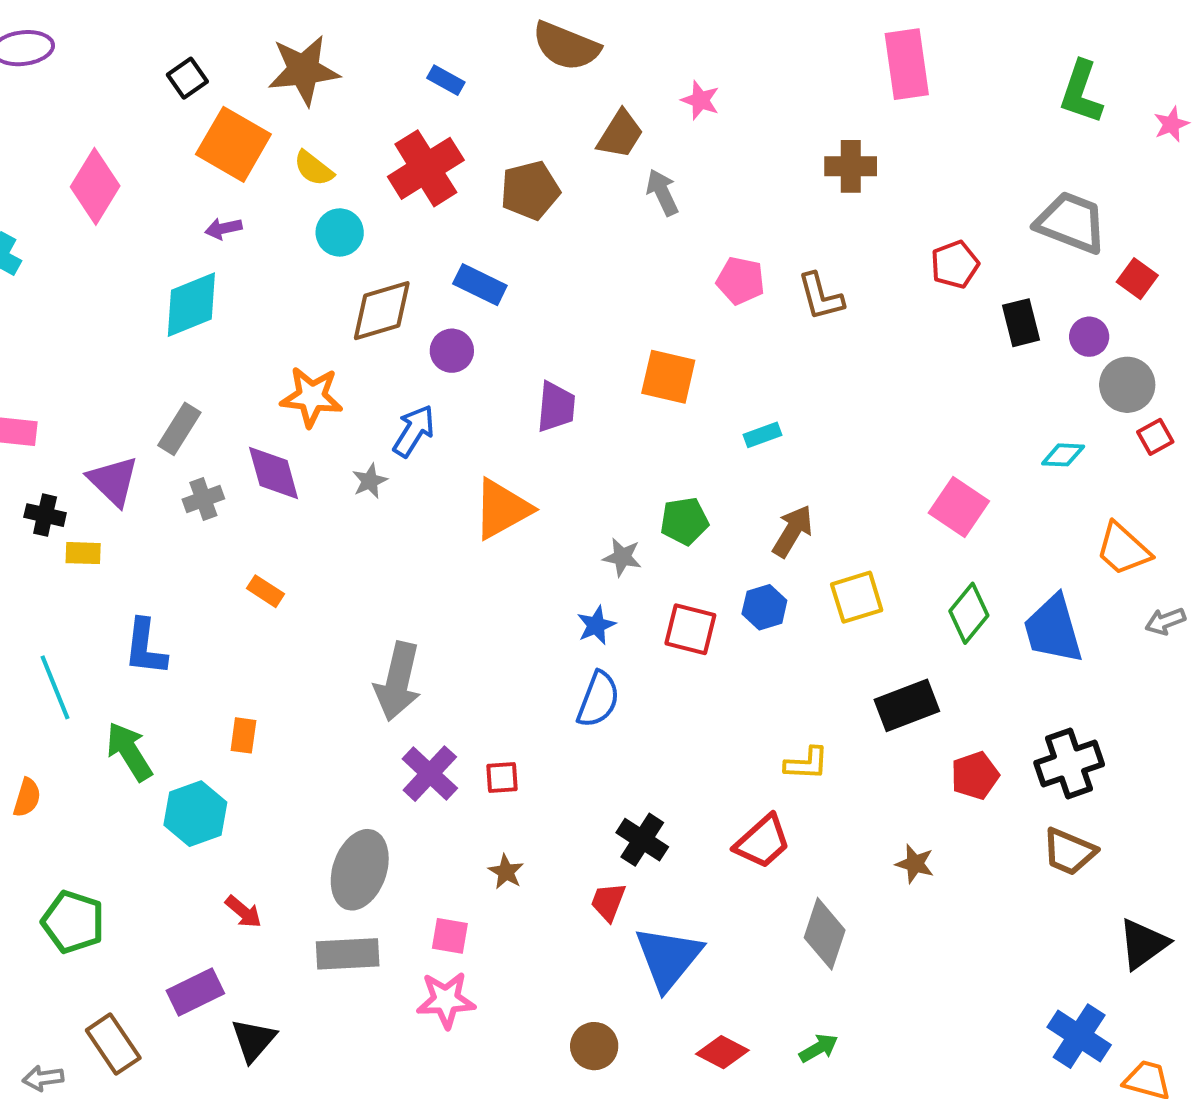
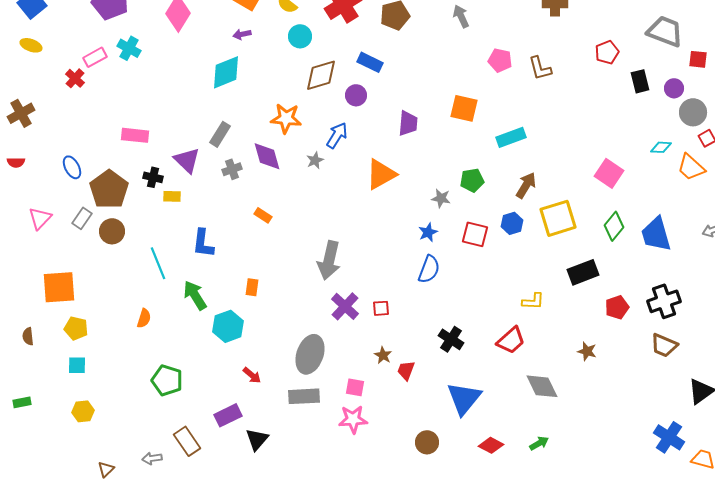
red square: (1137, 279) -> (698, 59), turned -30
cyan rectangle: (762, 435) -> (511, 137), size x1.6
orange trapezoid: (1123, 549) -> (691, 167), moved
yellow square: (857, 597) -> (558, 218), size x1.4
red trapezoid: (608, 902) -> (406, 370), moved
gray diamond: (825, 934) -> (542, 386), turned -44

